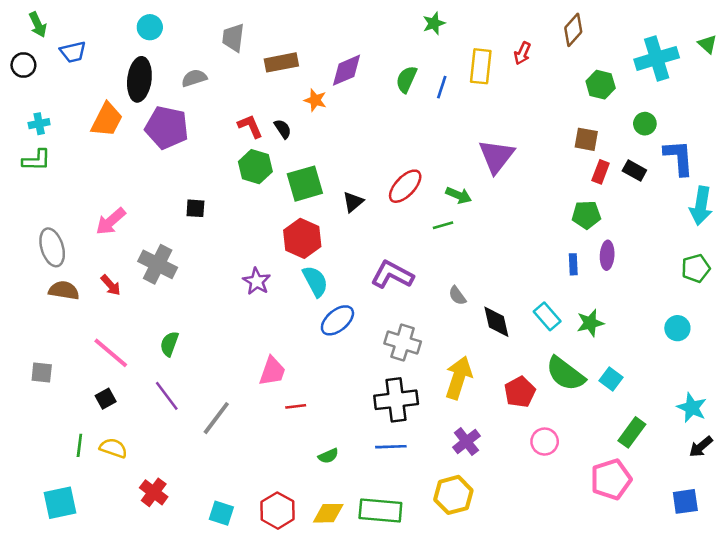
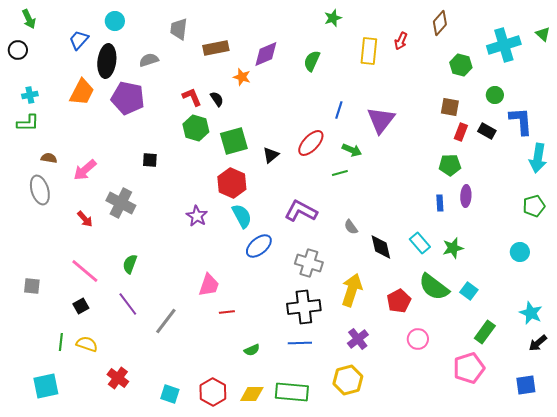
blue trapezoid: (73, 52) -> (79, 40), moved, turned 145
blue line: (442, 87) -> (339, 110), moved
brown semicircle: (64, 290) -> (49, 158), moved, size x0.7

